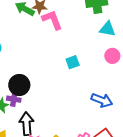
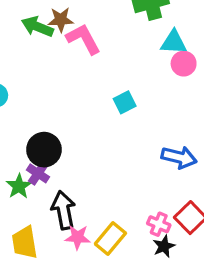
pink circle: (112, 56) -> (184, 64), moved
purple cross: (14, 99) -> (38, 173), turned 32

